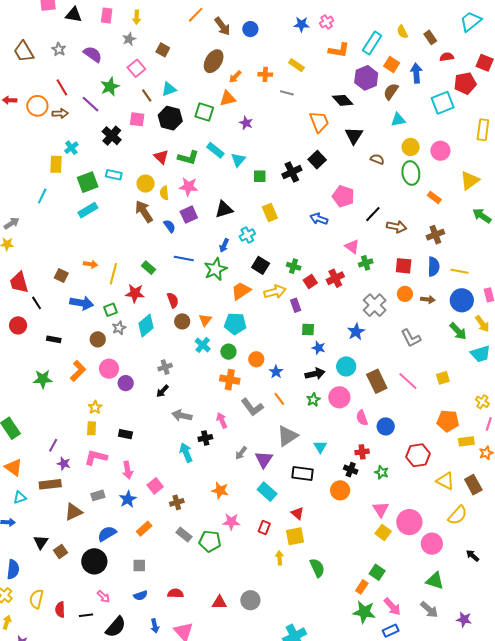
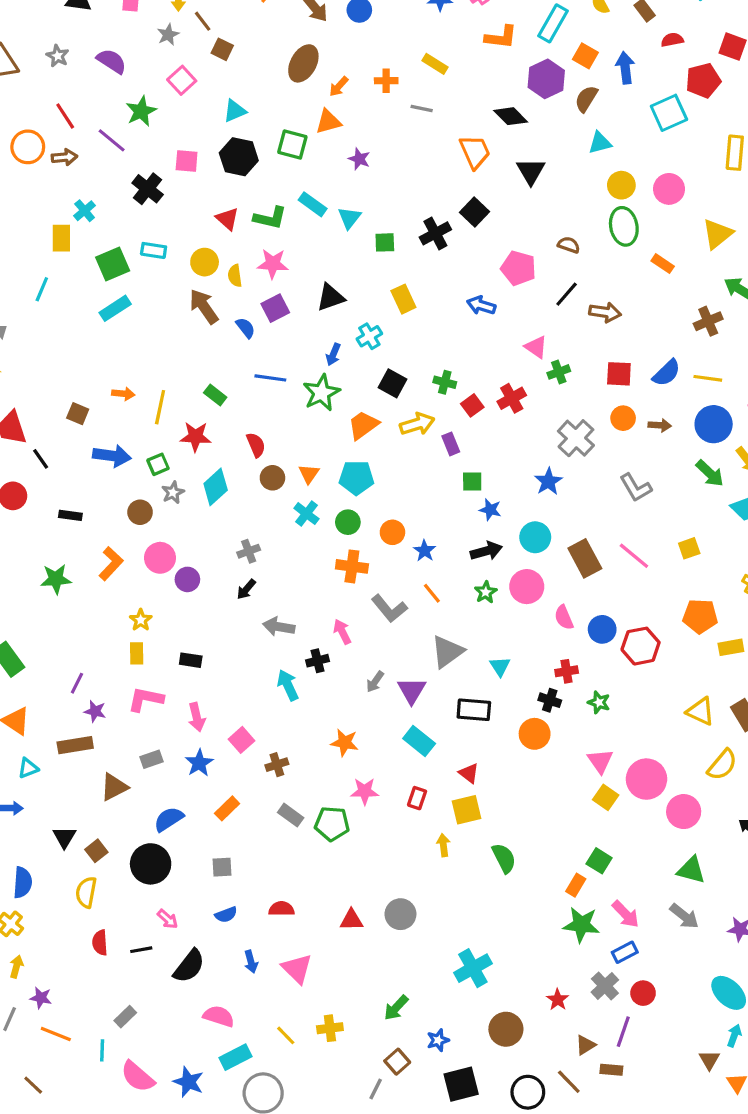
brown line: (147, 96) -> (203, 21), moved
brown semicircle: (377, 159) -> (569, 245), moved
brown cross: (435, 235) -> (708, 321), moved
blue semicircle: (434, 267) -> (667, 373), turned 48
red hexagon: (418, 455) -> (641, 646), moved
yellow semicircle: (36, 599) -> (86, 892), moved

